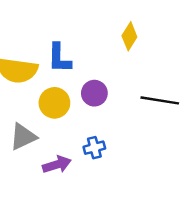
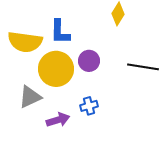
yellow circle: (54, 103) -> (56, 69), size x1.4

